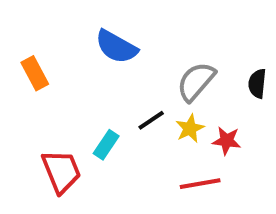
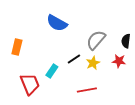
orange rectangle: (35, 73) -> (17, 47), moved, turned 42
red star: (227, 141) -> (119, 61), moved
red line: (200, 184) -> (87, 90), moved

